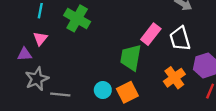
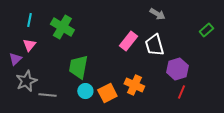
purple triangle: (25, 54) -> (15, 59), turned -40
green trapezoid: (131, 58) -> (78, 67), moved
orange cross: (174, 78) -> (134, 85), moved, turned -30

